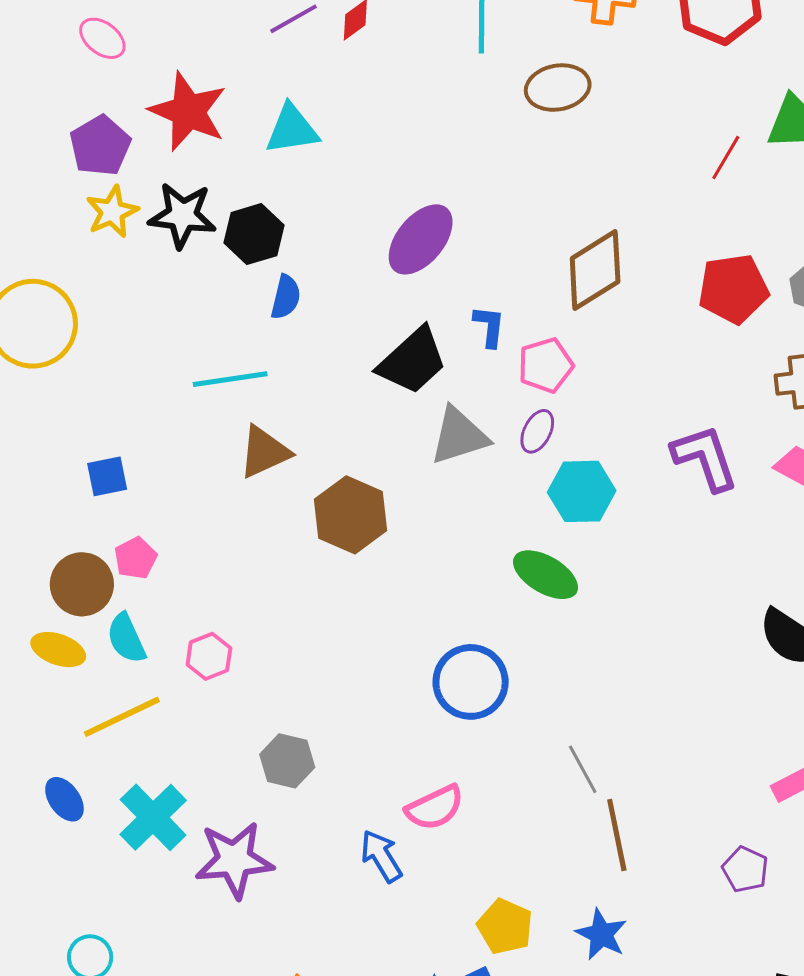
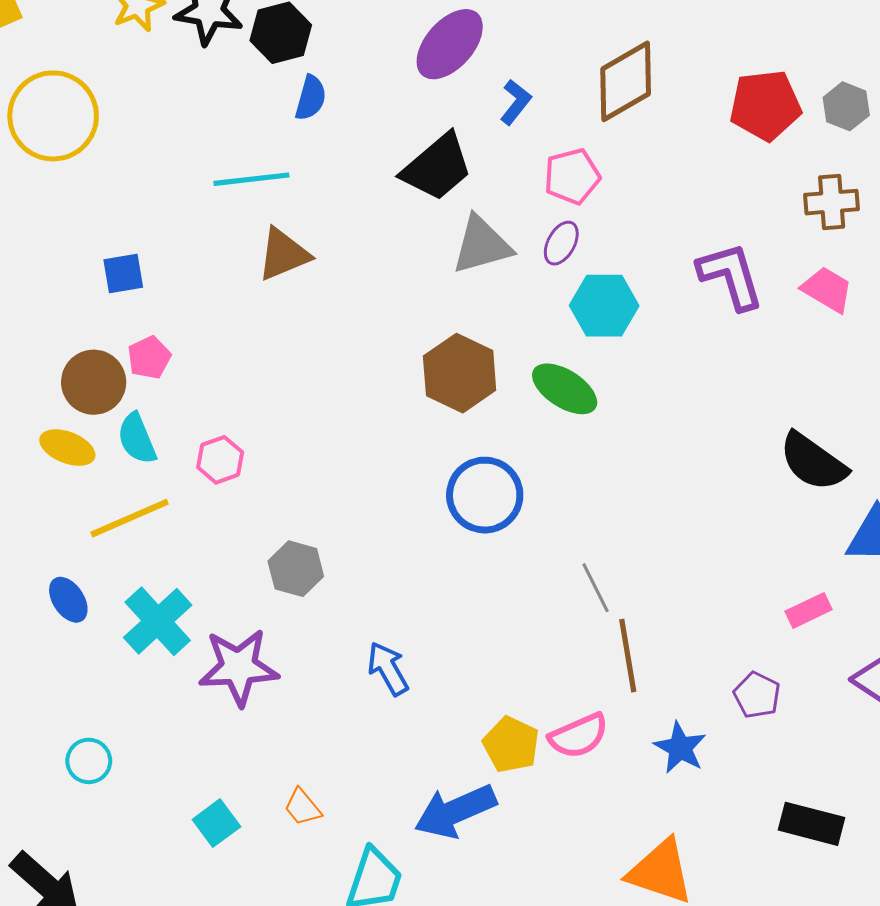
blue L-shape: (489, 326) -> (516, 102), moved, turned 30
brown hexagon: (351, 515) -> (460, 373), moved
pink semicircle: (435, 808) -> (579, 736), moved
blue star: (601, 934) -> (680, 748), moved

